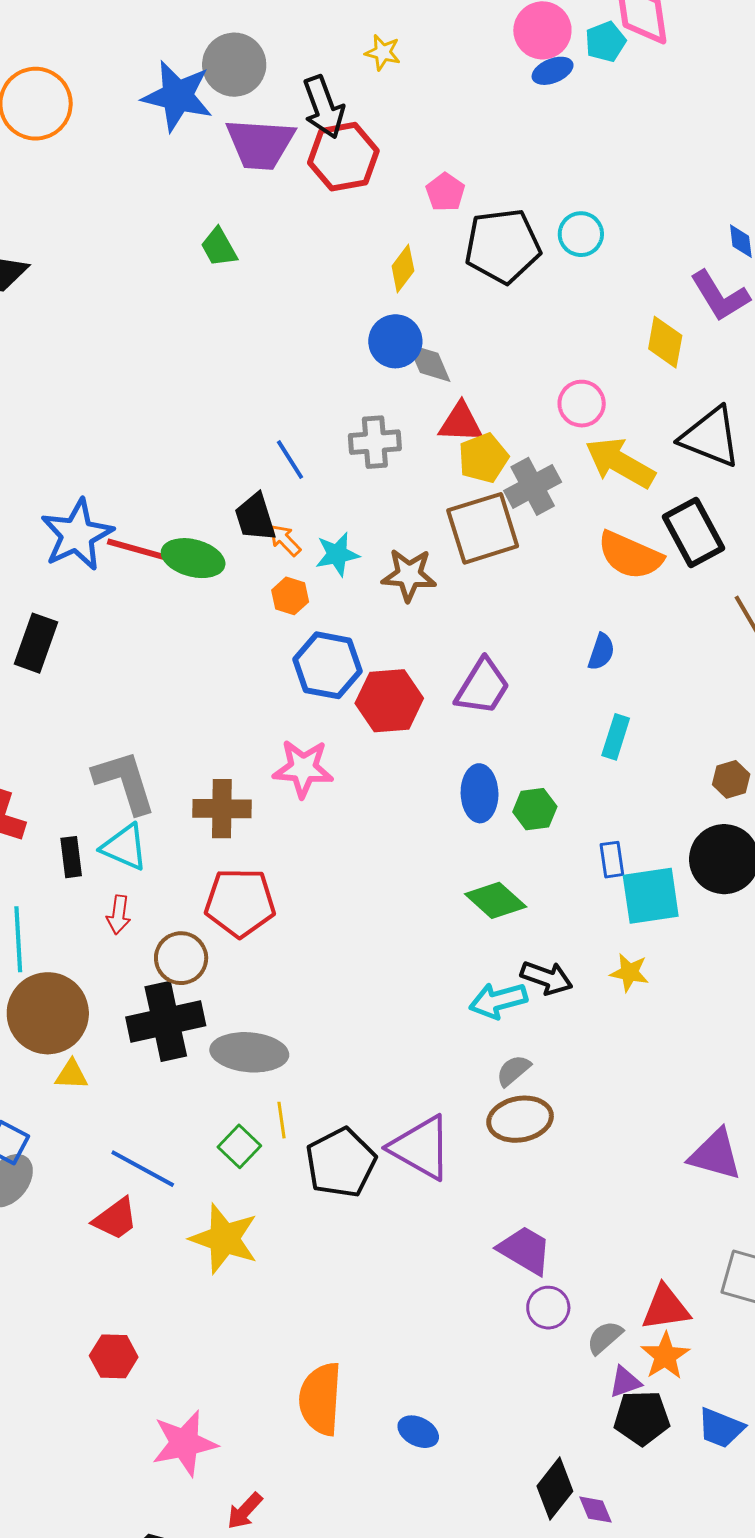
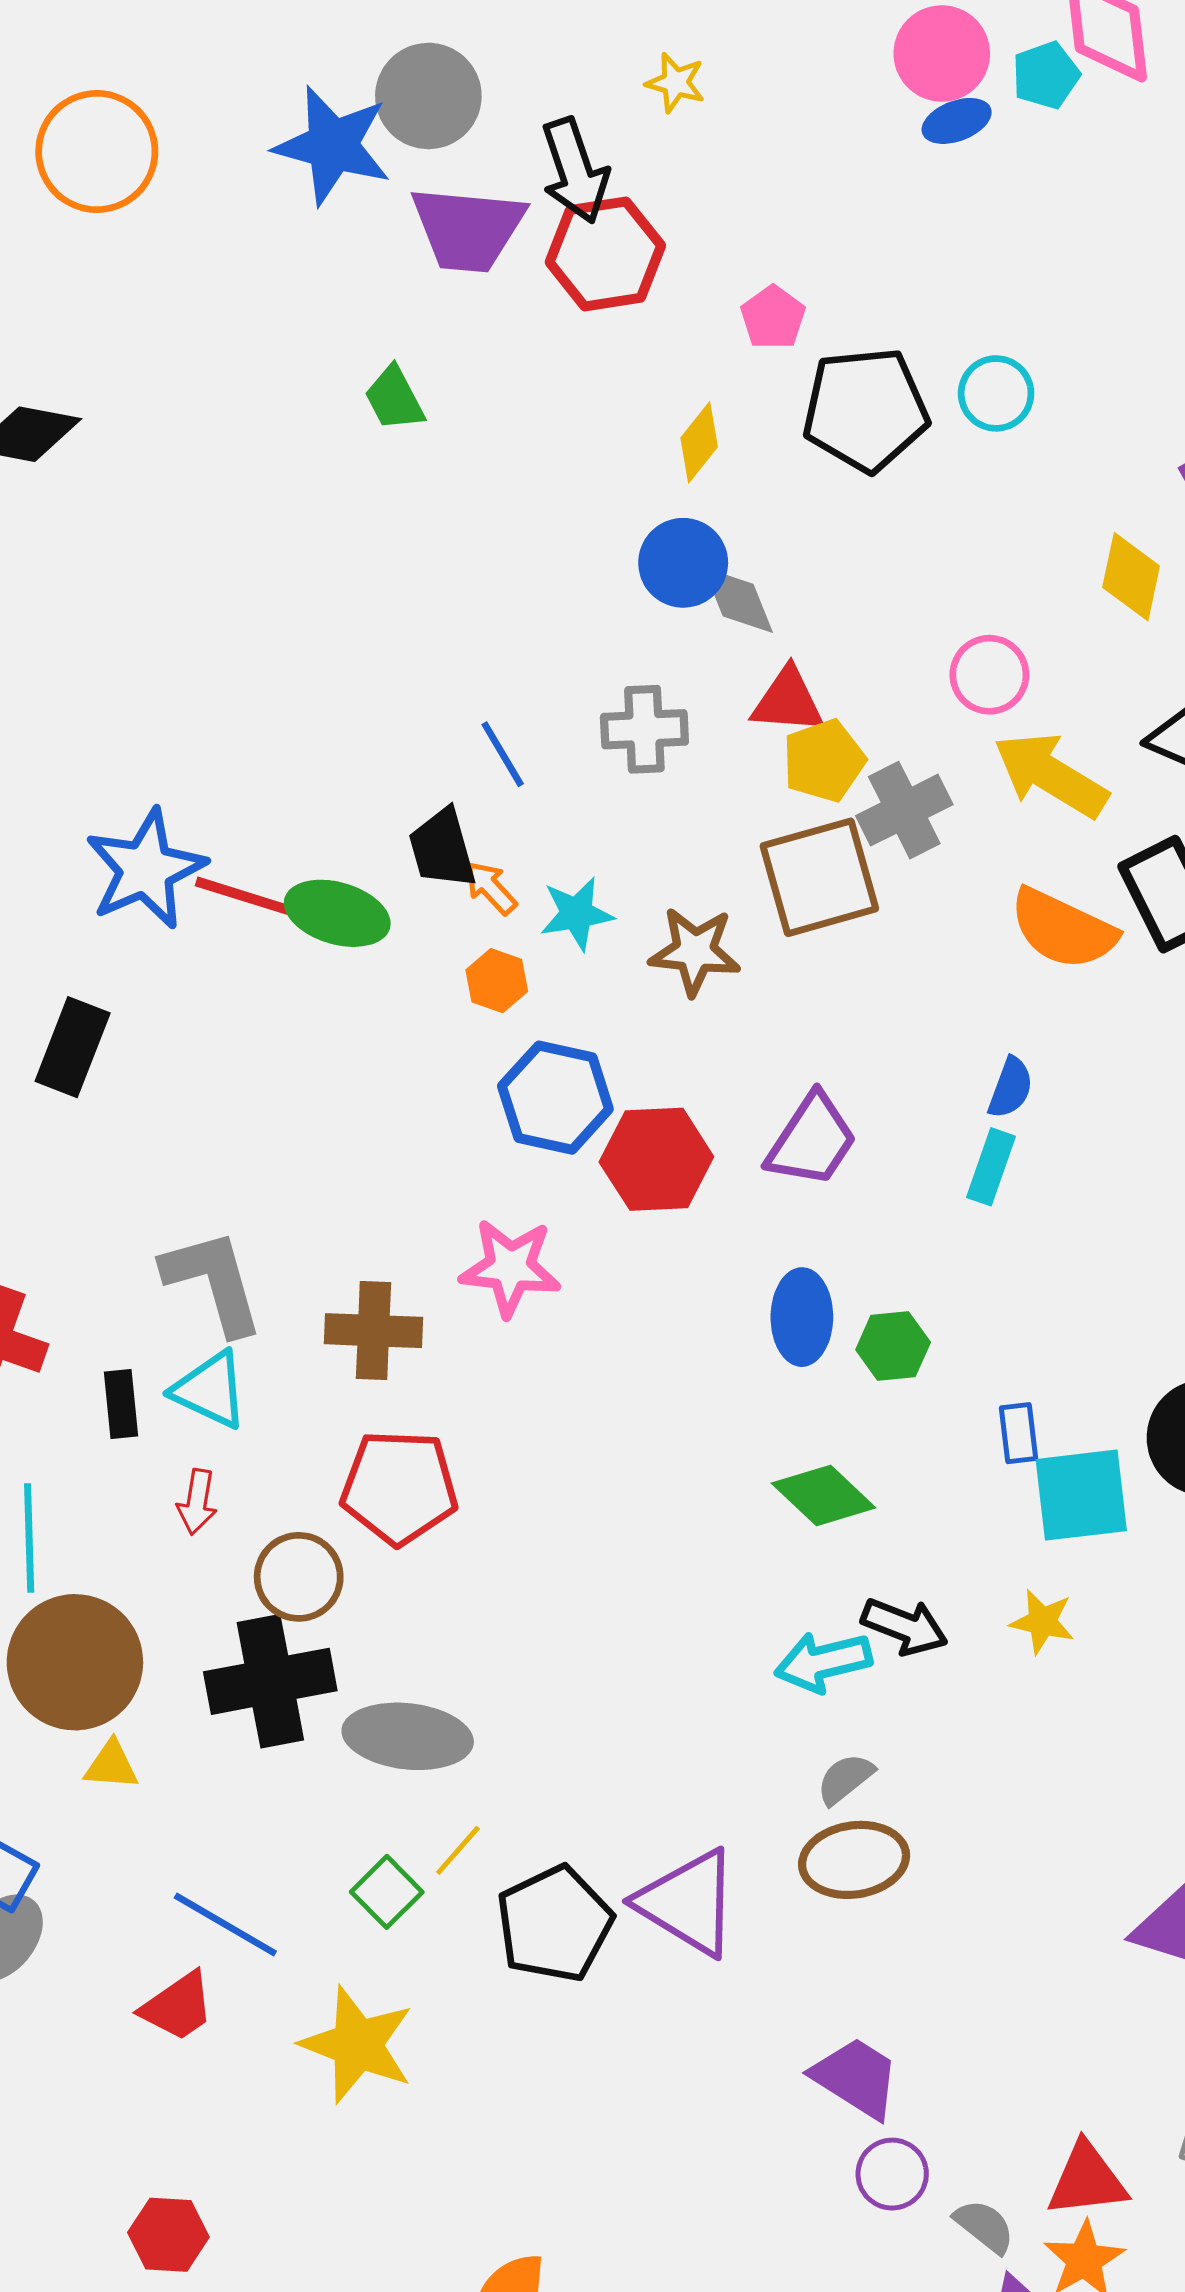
cyan rectangle: (616, 737) -> (991, 1167), moved
yellow line: (281, 1120) -> (458, 1850), turned 48
gray semicircle: (605, 1337) -> (984, 2226), turned 78

